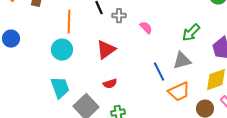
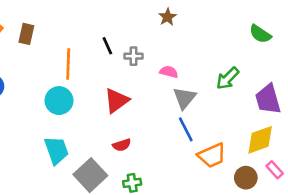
pink semicircle: (146, 28) -> (169, 72), turned -32
gray triangle: (182, 61) -> (184, 98), moved, turned -36

